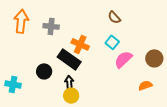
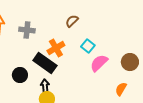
brown semicircle: (114, 17) -> (72, 21), moved, turned 88
orange cross: (80, 44) -> (56, 48), turned 36
orange semicircle: (145, 86) -> (121, 89), turned -40

